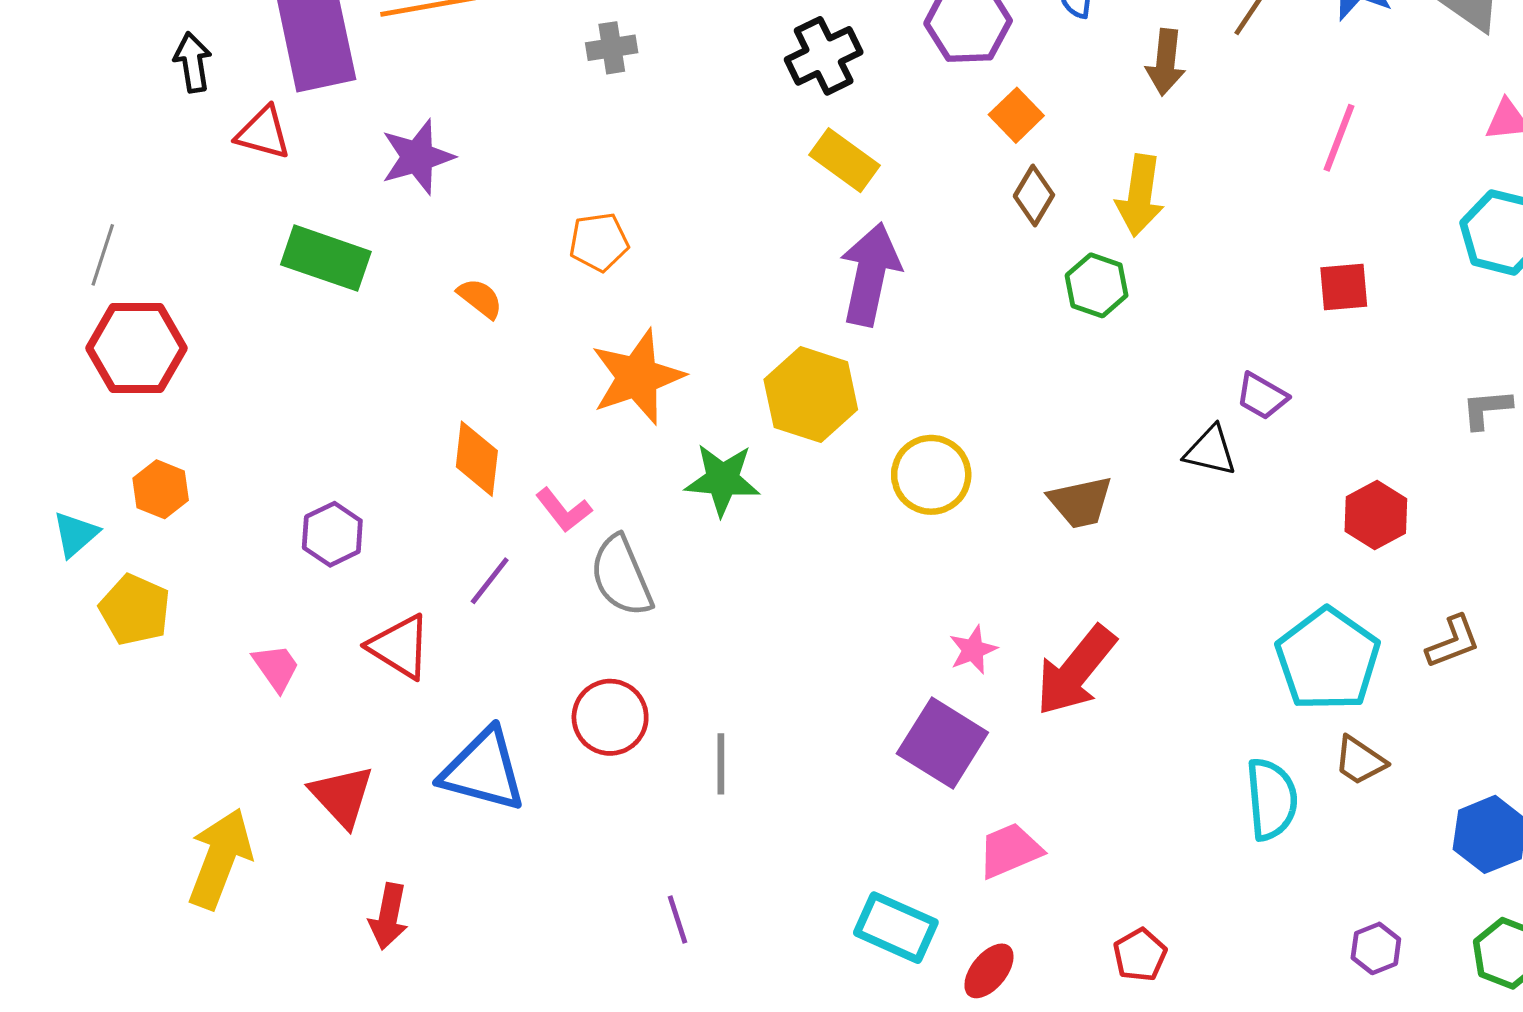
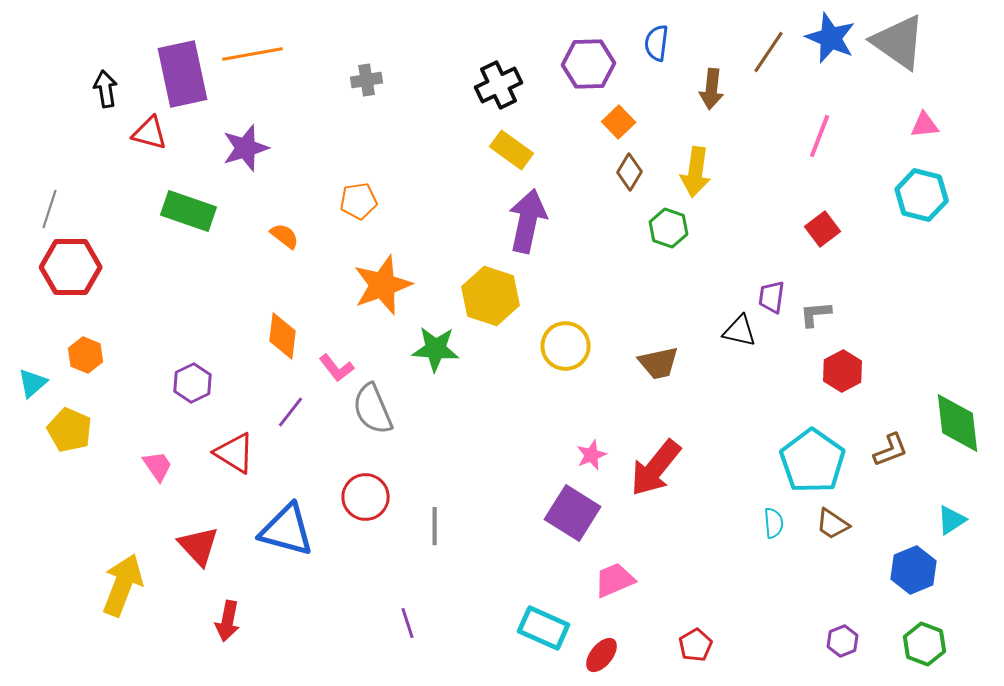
red square: (1344, 287) -> (823, 229), turned -32
purple trapezoid: (1262, 396) -> (772, 297), turned 68
gray L-shape: (1487, 409) -> (816, 314), moved
cyan semicircle: (1272, 799) -> (774, 523), moved, size x0.6

